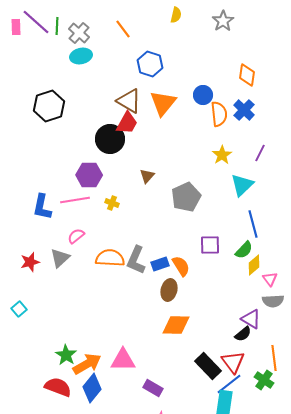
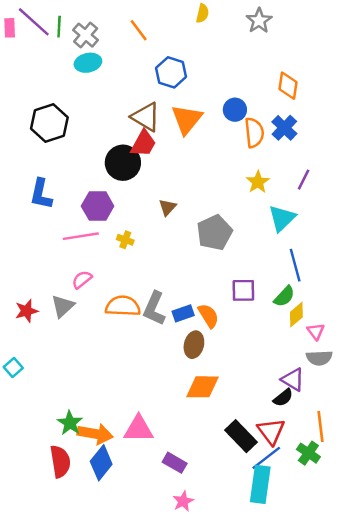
blue L-shape: (42, 207) -> (41, 194), moved
orange arrow: (87, 364) -> (95, 434), turned 40
red semicircle: (58, 387) -> (60, 461), turned 60

